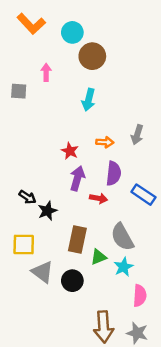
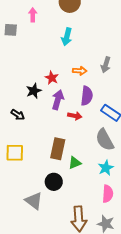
black star: (47, 211) -> (34, 91), moved
gray semicircle: (122, 237) -> (105, 140), moved
cyan star: (123, 267) -> (106, 168), moved
gray triangle: (42, 272) -> (34, 201), moved

